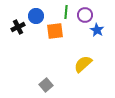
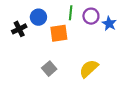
blue star: (97, 30) -> (109, 24), moved
gray square: (46, 85) -> (49, 69), moved

